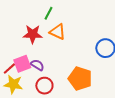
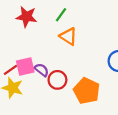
red star: (33, 34) -> (27, 17), moved
red circle: (44, 86) -> (57, 80), moved

